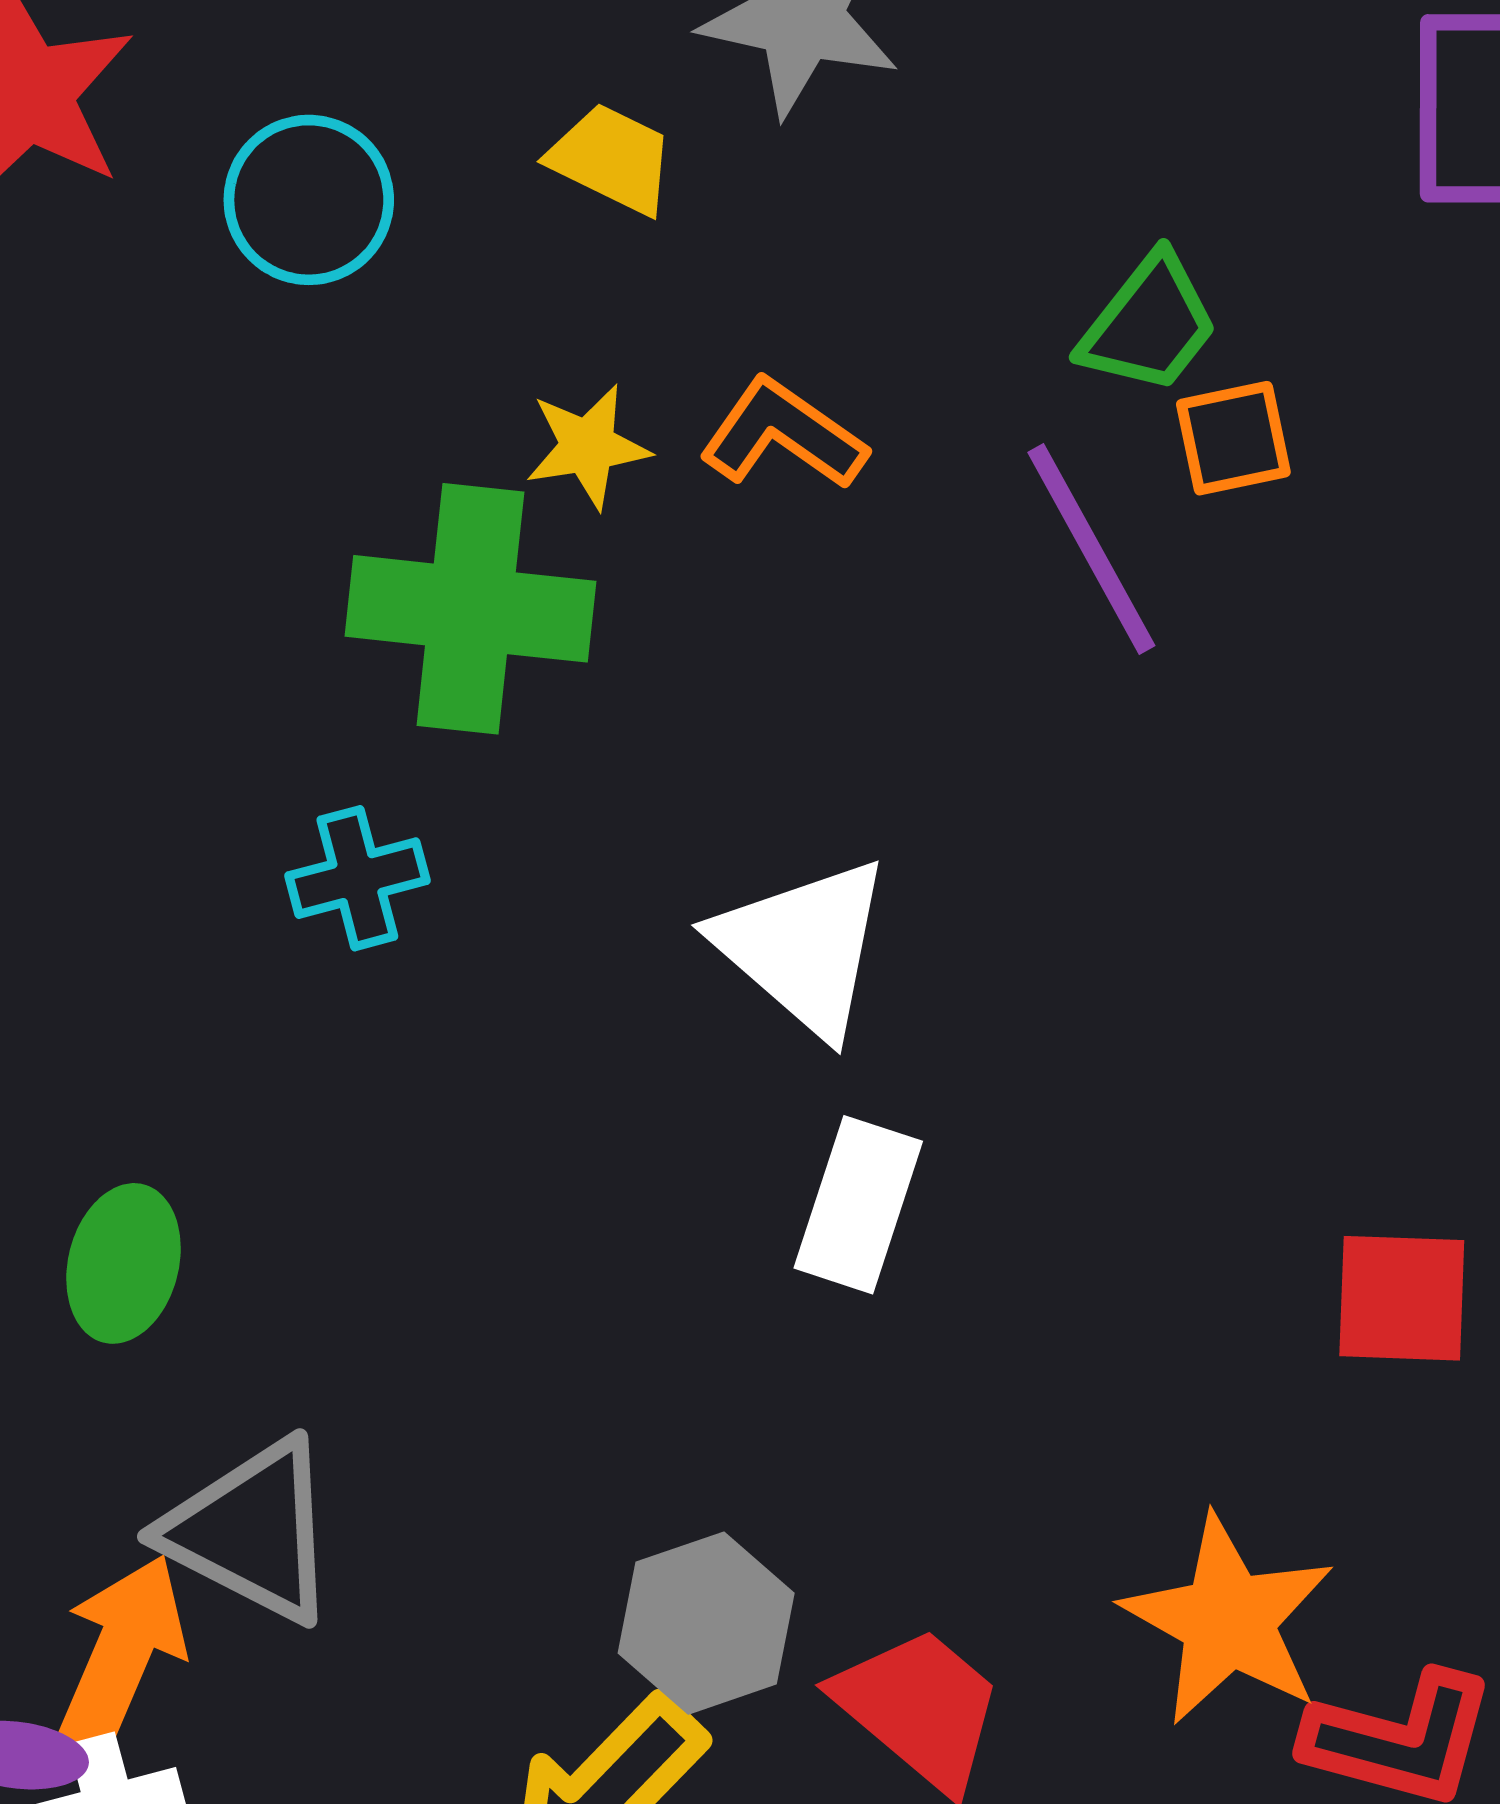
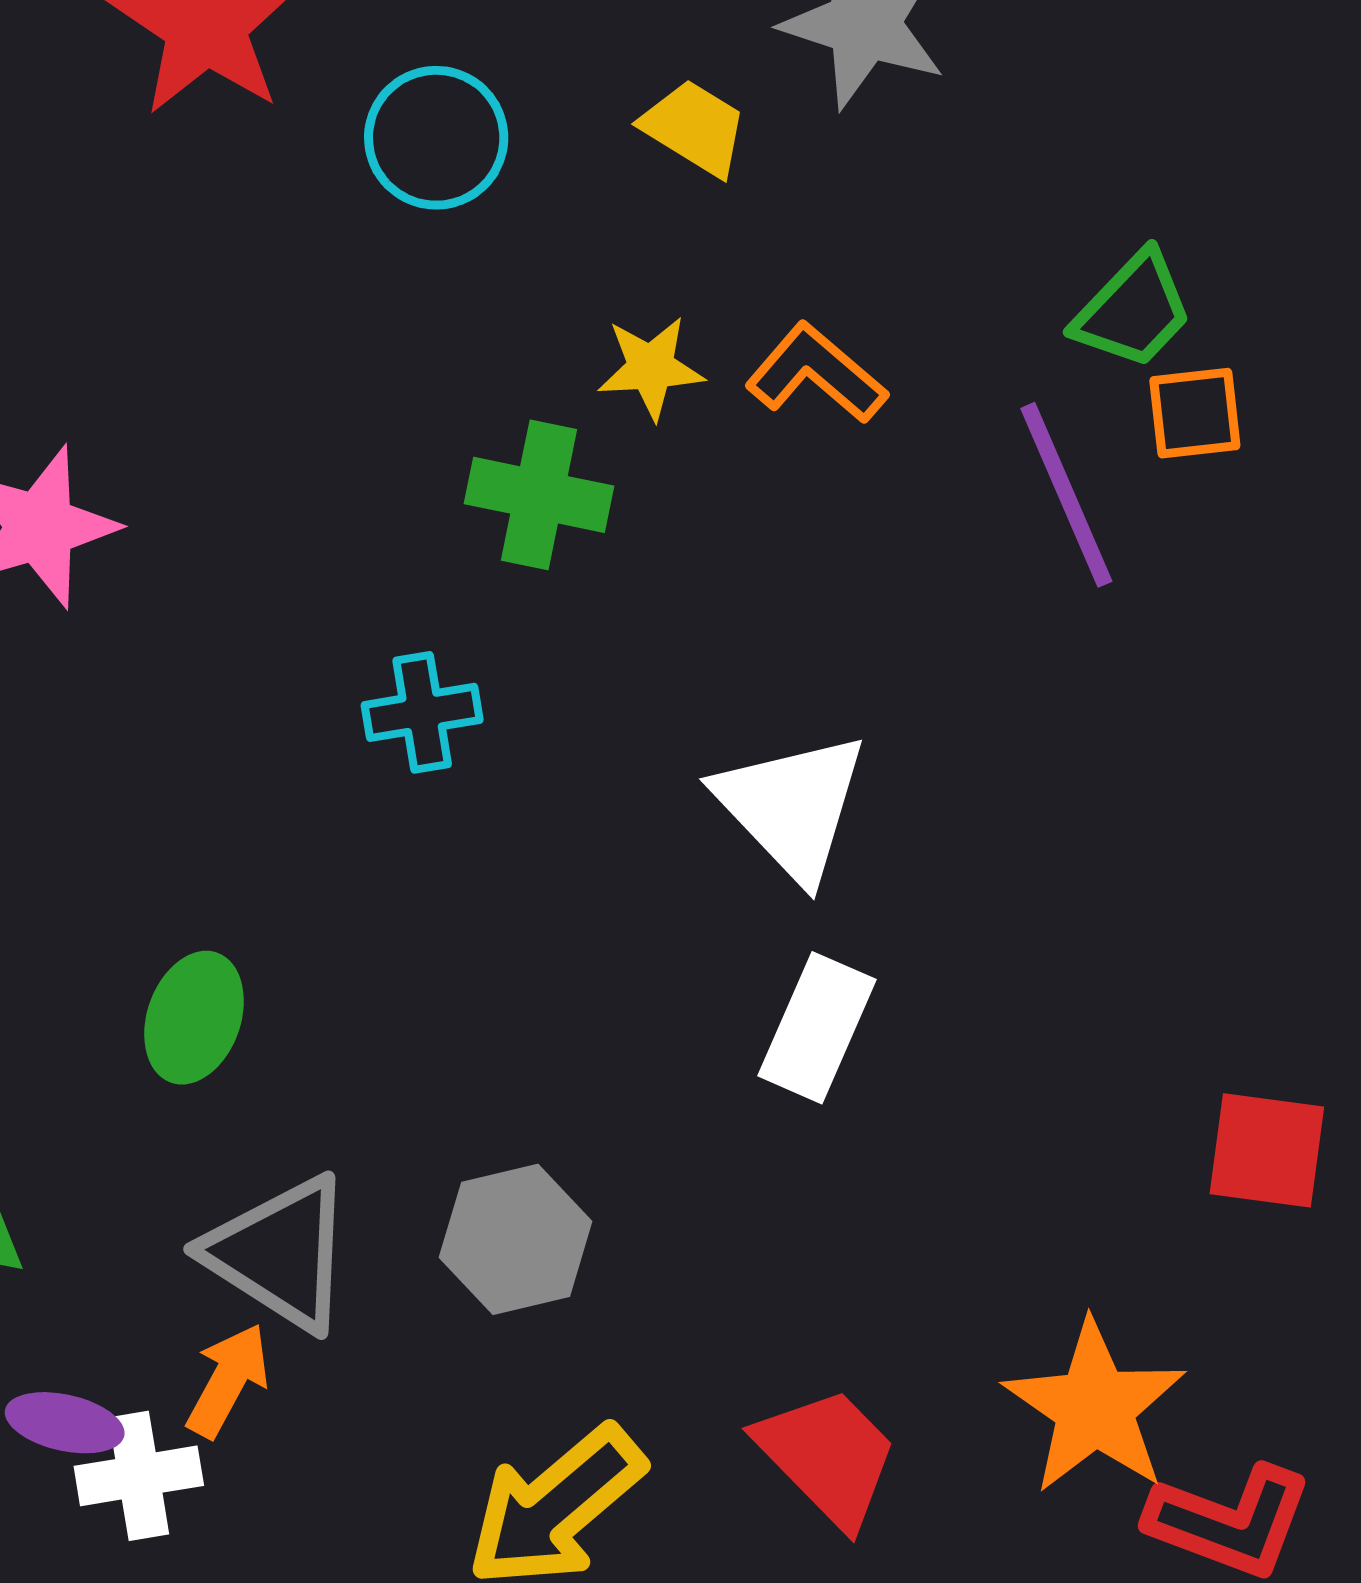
green cross: (470, 609) -> (539, 495), size x0.7
gray hexagon: (706, 1623) -> (516, 1239), moved
orange arrow: (122, 1654) -> (228, 1380), moved, size x0.7

